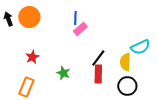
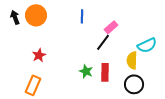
pink rectangle: (80, 29) -> (111, 27), moved
black line: (98, 58) -> (103, 42), moved
green star: (63, 73) -> (86, 71), moved

